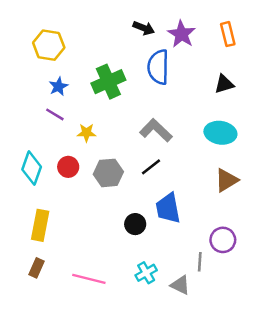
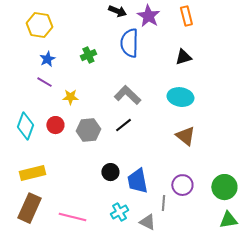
green cross: (108, 82) -> (88, 55), size x0.6
brown triangle: (227, 180) -> (185, 136), turned -50
blue trapezoid: (168, 208) -> (137, 181), moved
yellow rectangle: (40, 225) -> (32, 173), turned 65
brown rectangle: (37, 268) -> (29, 208), size x1.8

